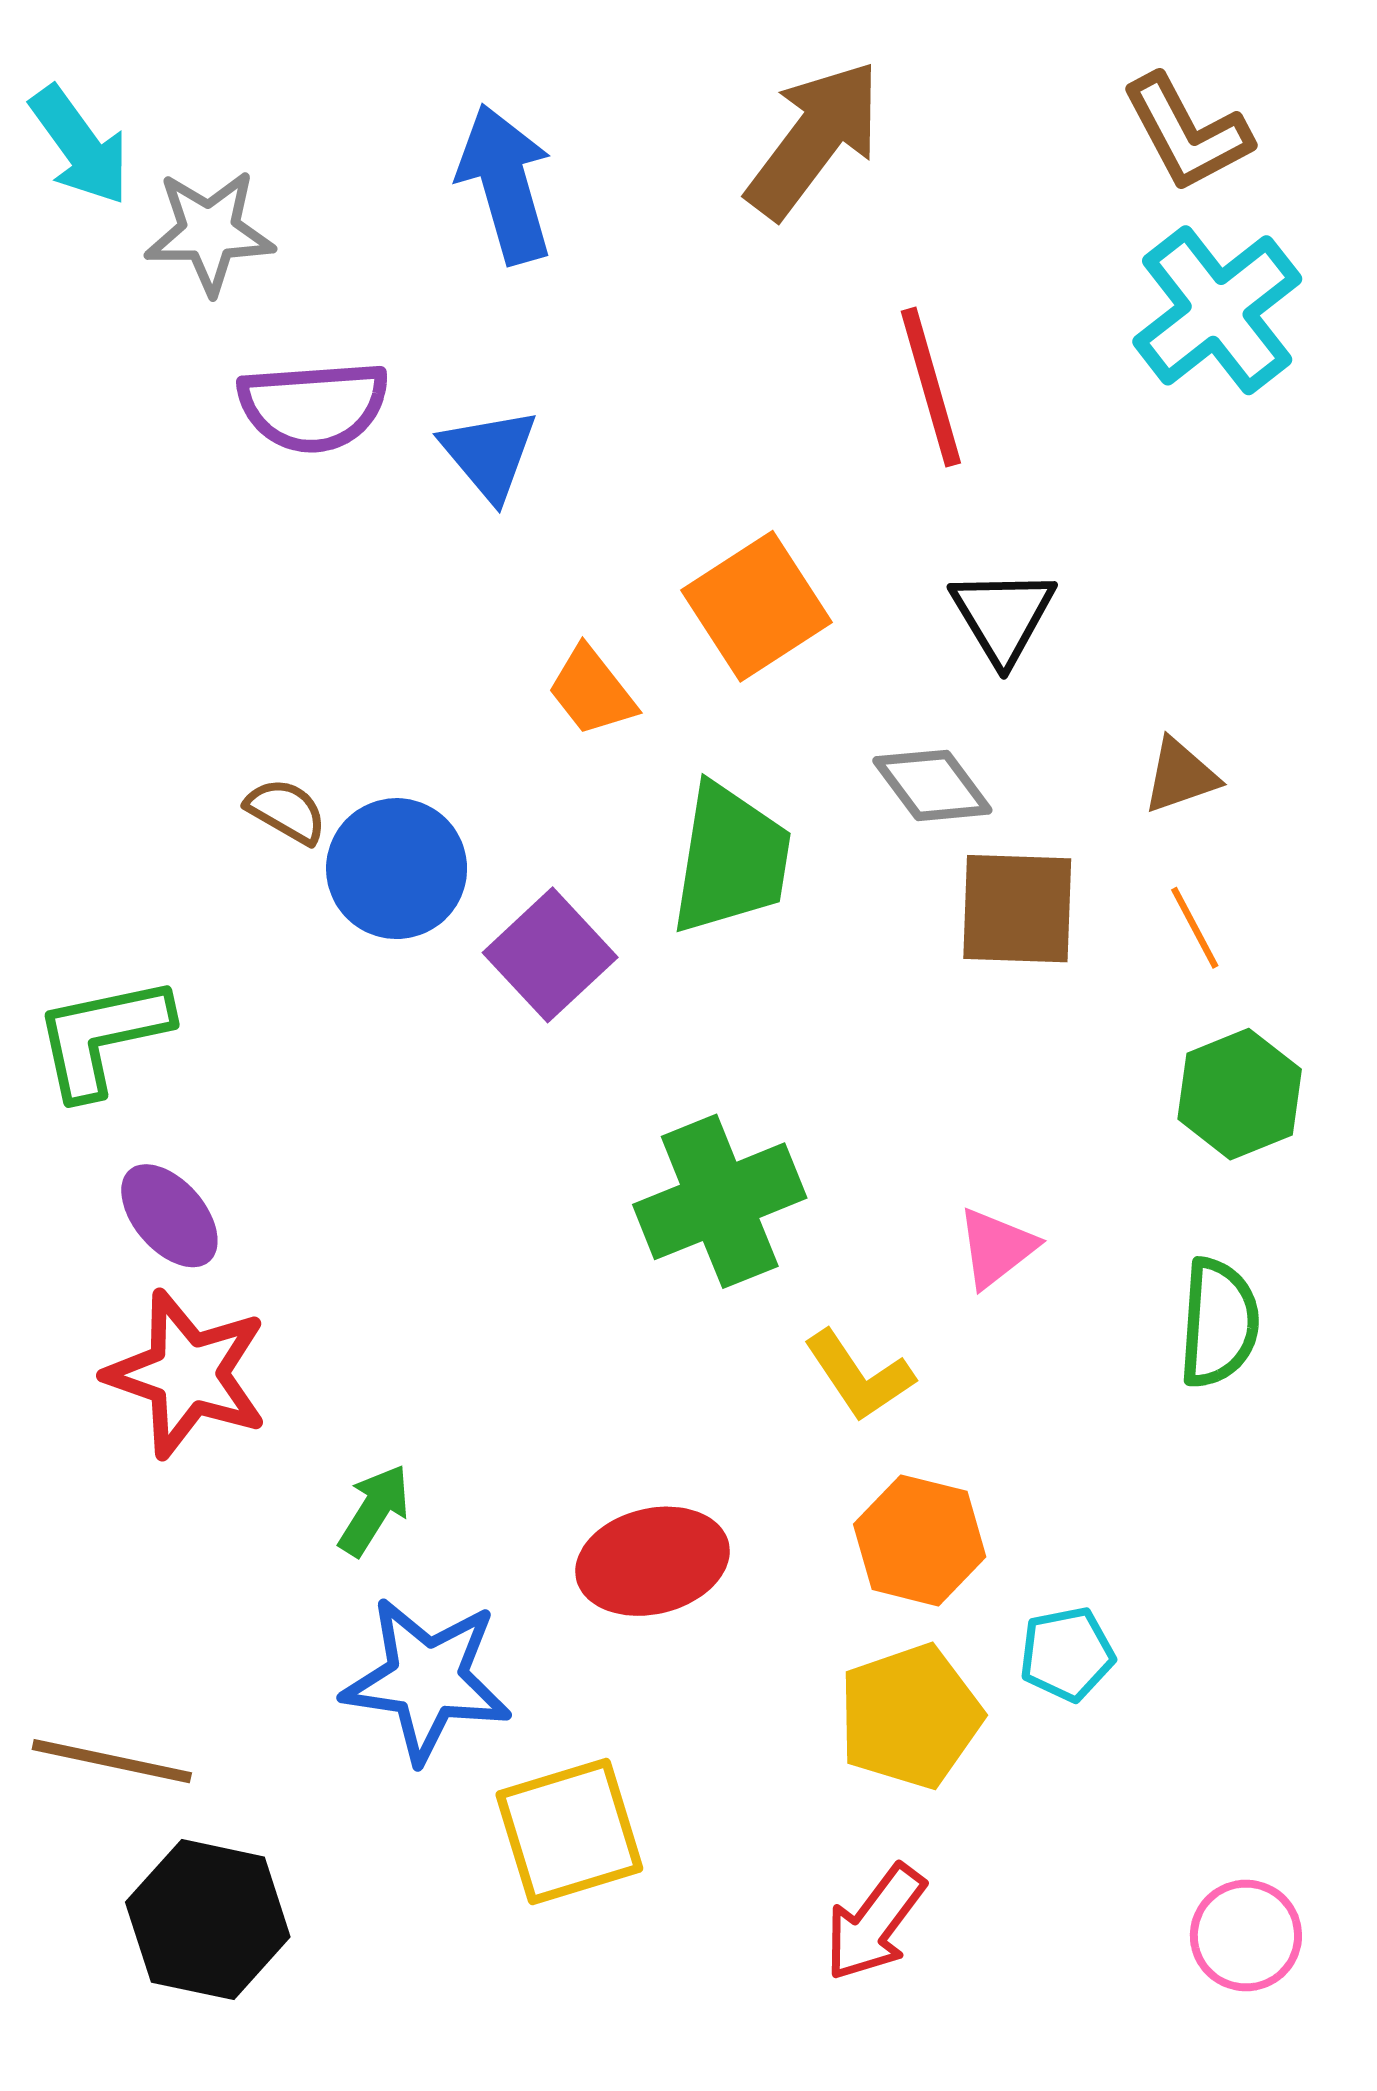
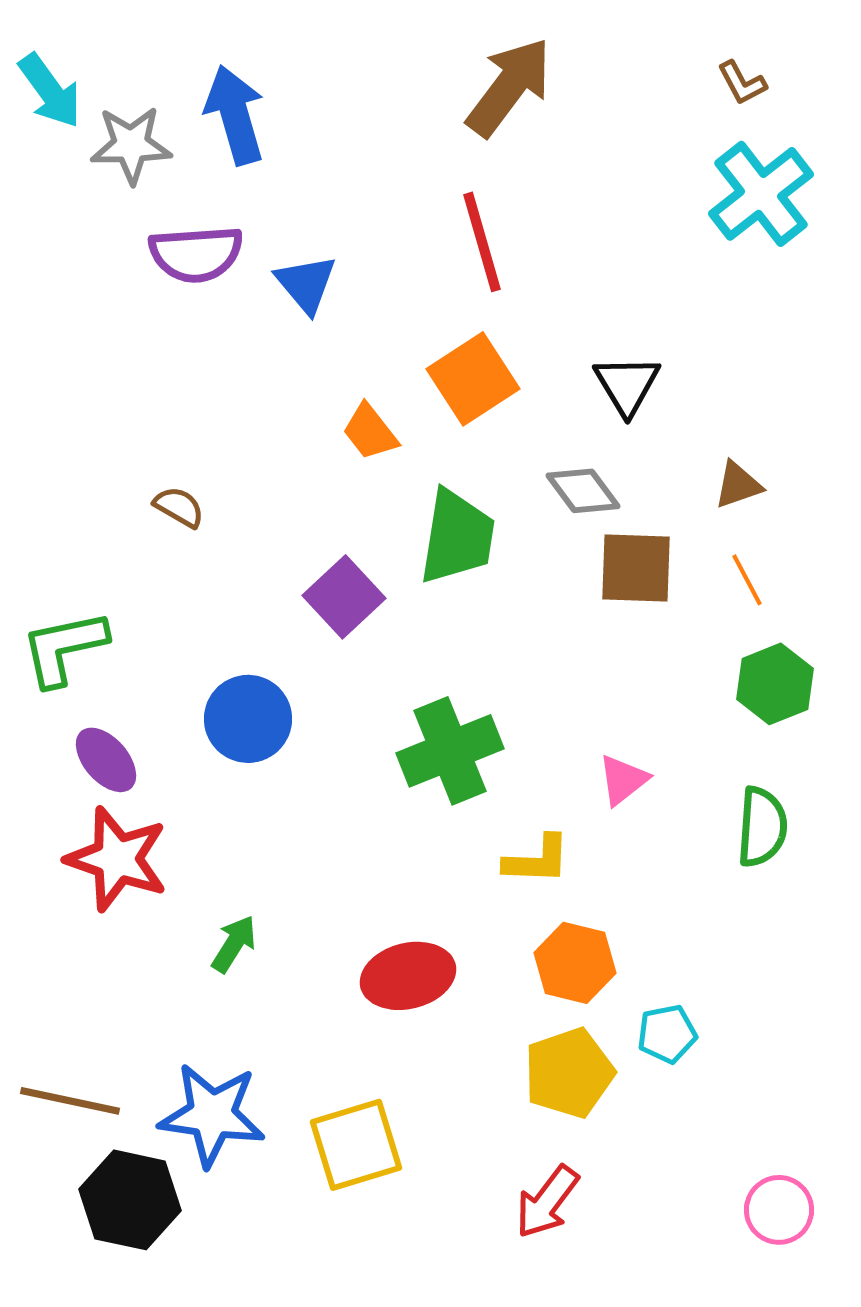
brown L-shape: (1187, 133) -> (742, 83), size x0.6
blue arrow: (505, 184) -> (235, 115), moved
red line: (931, 387) -> (482, 242), moved
blue circle: (397, 869) -> (248, 719), moved
yellow L-shape: (859, 1376) -> (537, 860), turned -54
blue star: (427, 1680) -> (212, 1115), moved

